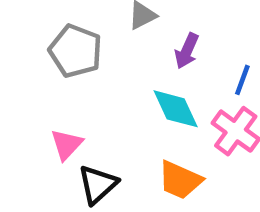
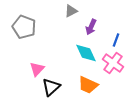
gray pentagon: (75, 51) -> (24, 27), moved

